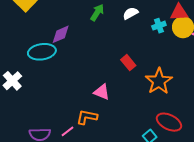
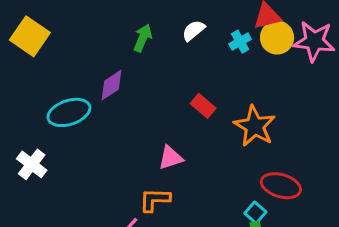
purple diamond: (61, 34) -> (111, 85), moved
pink triangle: (102, 92) -> (171, 158), turned -30

